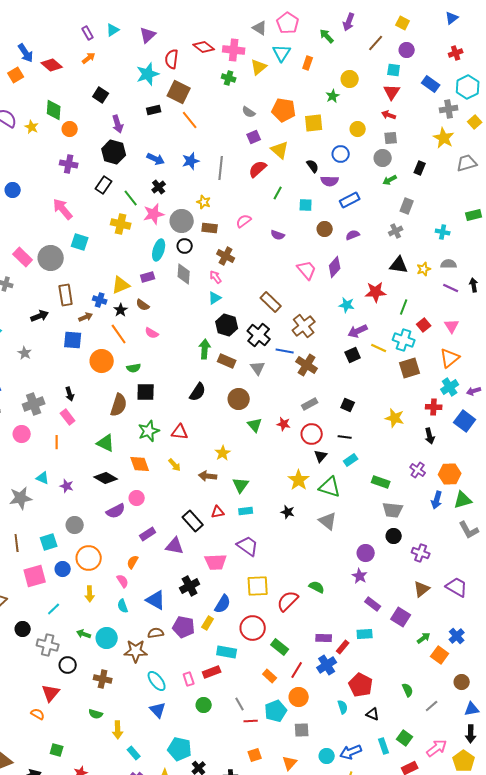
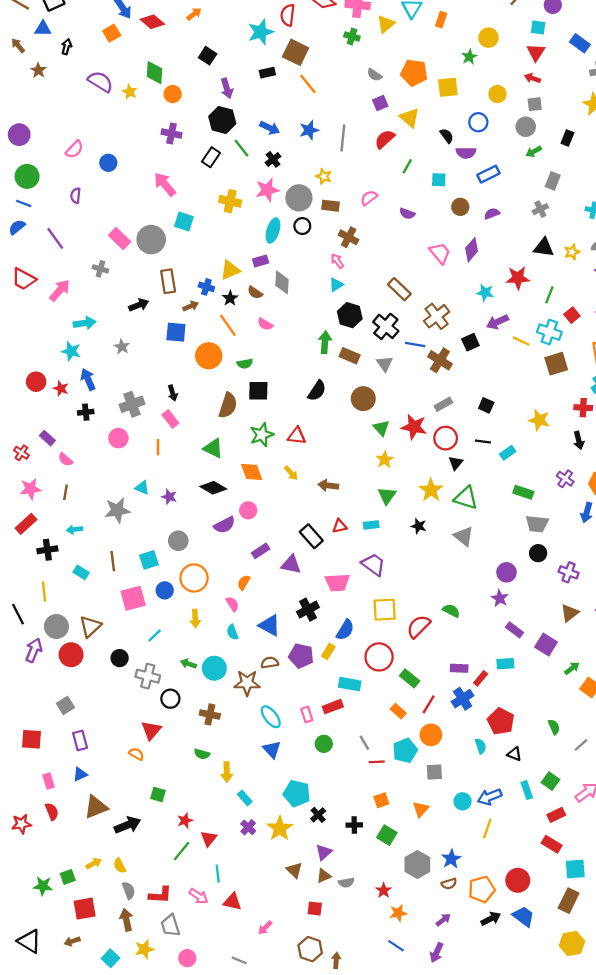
green line: (131, 198) -> (241, 148), moved
gray diamond: (184, 274) -> (282, 282), moved
black square: (353, 355) -> (470, 342), moved
red star: (284, 424) -> (414, 427), size x1.6
yellow star: (223, 453) -> (385, 460), moved
cyan rectangle: (351, 460) -> (508, 453), moved
green triangle: (241, 485) -> (387, 496), moved

